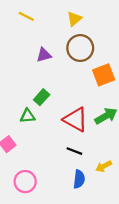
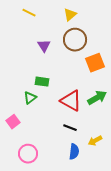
purple triangle: (44, 55) -> (44, 46), turned -48
green rectangle: (42, 97) -> (42, 82), turned 56
green triangle: (28, 116) -> (30, 98), turned -32

